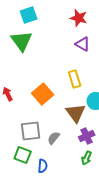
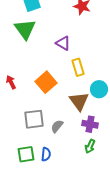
purple triangle: (83, 44) -> (63, 43), moved
purple cross: (87, 136) -> (90, 124), turned 35
green square: (23, 155) -> (26, 154), moved, turned -30

